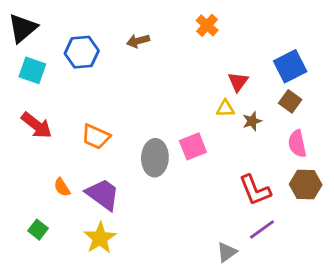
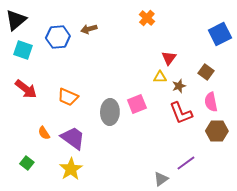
brown arrow: (138, 41) -> (89, 29), moved
blue square: (290, 66) -> (220, 34), moved
red L-shape: (255, 190) -> (181, 113), moved

